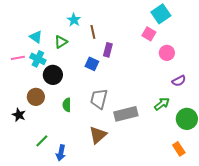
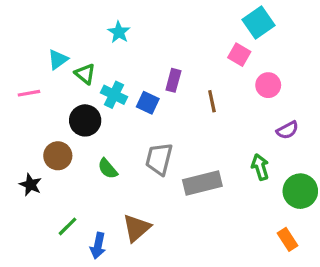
brown line: (93, 32) -> (212, 101), moved
cyan triangle: (36, 37) -> (58, 59), turned 48
green triangle: (61, 42) -> (85, 74), moved, turned -48
cyan cross: (38, 59) -> (114, 95), moved
green arrow: (162, 104) -> (260, 167), turned -70
green semicircle: (67, 105) -> (108, 169), turned -40
brown triangle: (98, 135) -> (137, 228), moved

